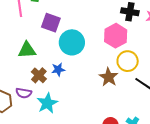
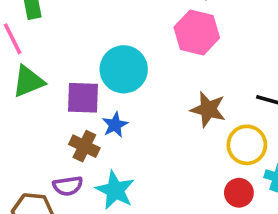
purple square: (51, 23) -> (83, 98), moved
green triangle: (27, 50) -> (28, 81), moved
yellow circle: (128, 61) -> (247, 145), moved

